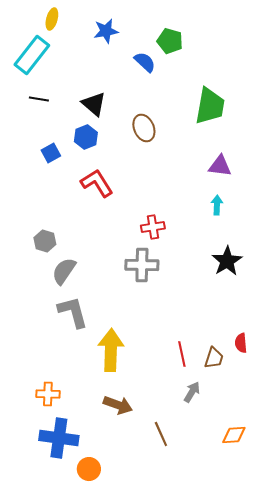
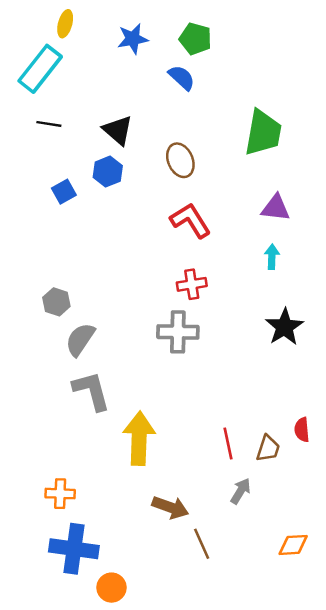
green pentagon: (170, 41) -> (195, 39), moved
red L-shape: (97, 183) -> (190, 220), moved
brown arrow: (118, 405) -> (170, 507), moved

